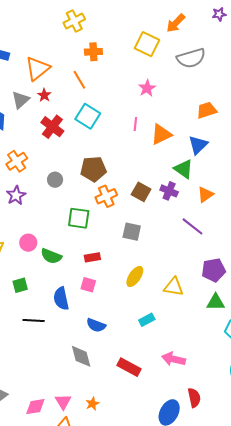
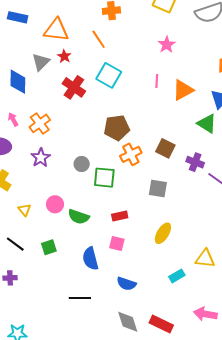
orange triangle: (37, 69) -> (56, 30), turned 48
gray circle: (55, 180) -> (82, 164), moved
purple cross: (169, 191) -> (195, 162), moved
yellow triangle: (174, 287) -> (205, 259), moved
black line: (34, 320) -> (80, 298), moved
gray diamond: (81, 356) -> (128, 322), moved

